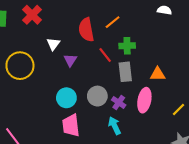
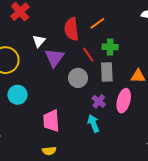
purple triangle: (70, 60) -> (54, 58), size x1.5
gray circle: (97, 96) -> (78, 78), moved
cyan circle: (66, 98) -> (17, 95), moved

